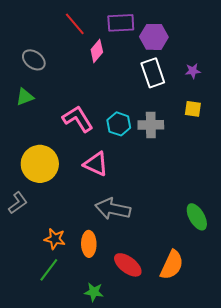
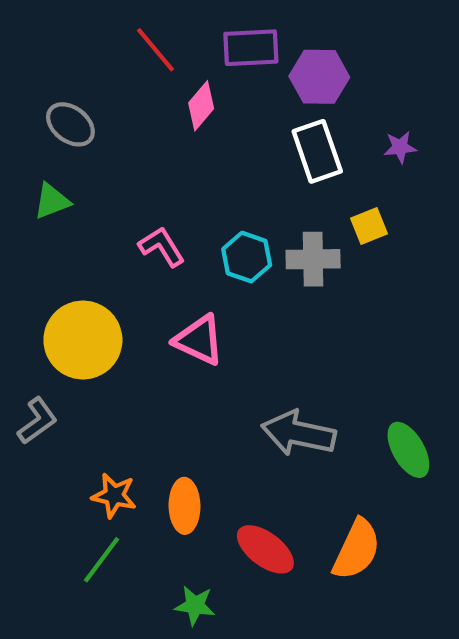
yellow square: (193, 109) -> (369, 226), moved, turned -30
pink L-shape: (78, 119) -> (162, 247), size x0.7
gray arrow: (113, 209) -> (299, 433), moved

